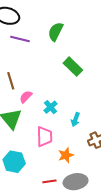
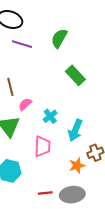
cyan arrow: (75, 120) -> (75, 130), size x1.5
orange star: (66, 155) -> (77, 166), moved

